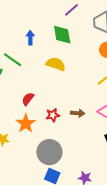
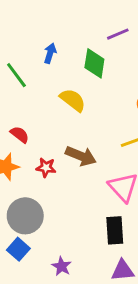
red semicircle: (28, 99) -> (20, 135), turned 72
brown arrow: (78, 113) -> (81, 156), moved, size x1.5

